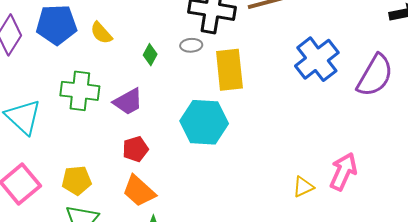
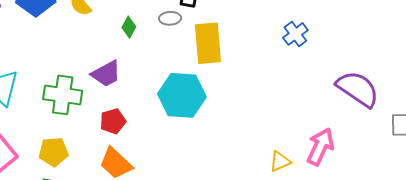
blue cross: (317, 59) -> (295, 34), size x0.6
purple semicircle: (375, 76) -> (358, 89), moved, turned -87
green cross: (80, 91) -> (63, 95), moved

